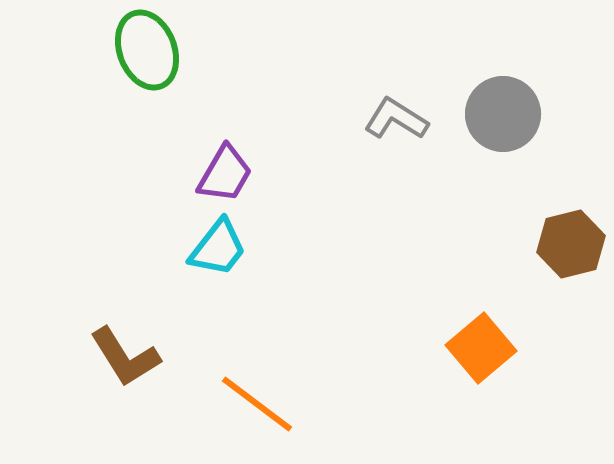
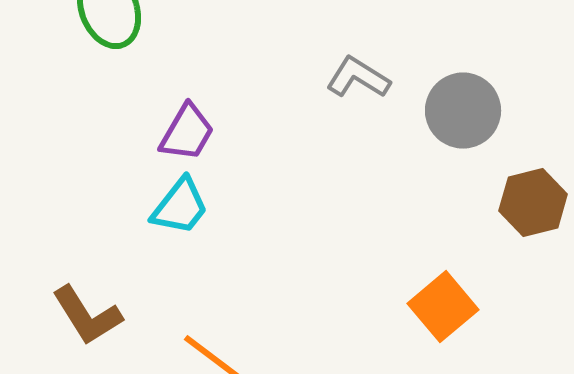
gray circle: (503, 114) -> (463, 111), moved

